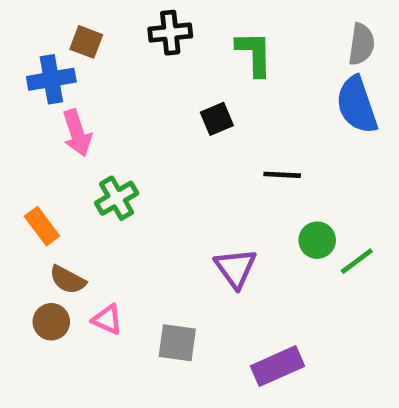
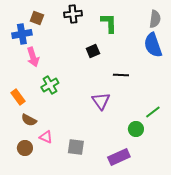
green circle: (317, 240) -> (136, 129), moved
purple triangle: (236, 268) -> (101, 101), moved
brown circle: (51, 322) -> (25, 148), moved

